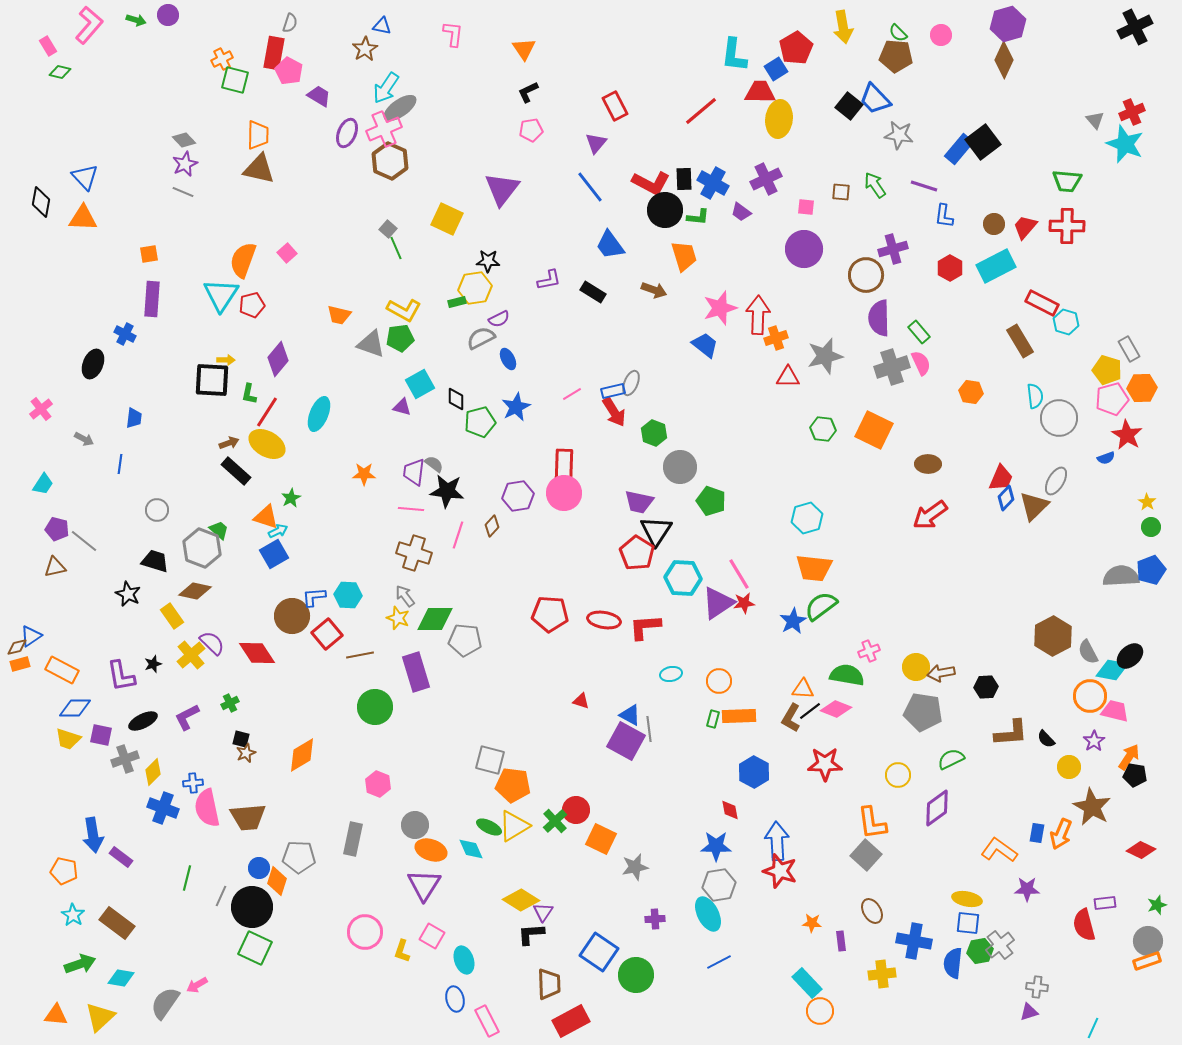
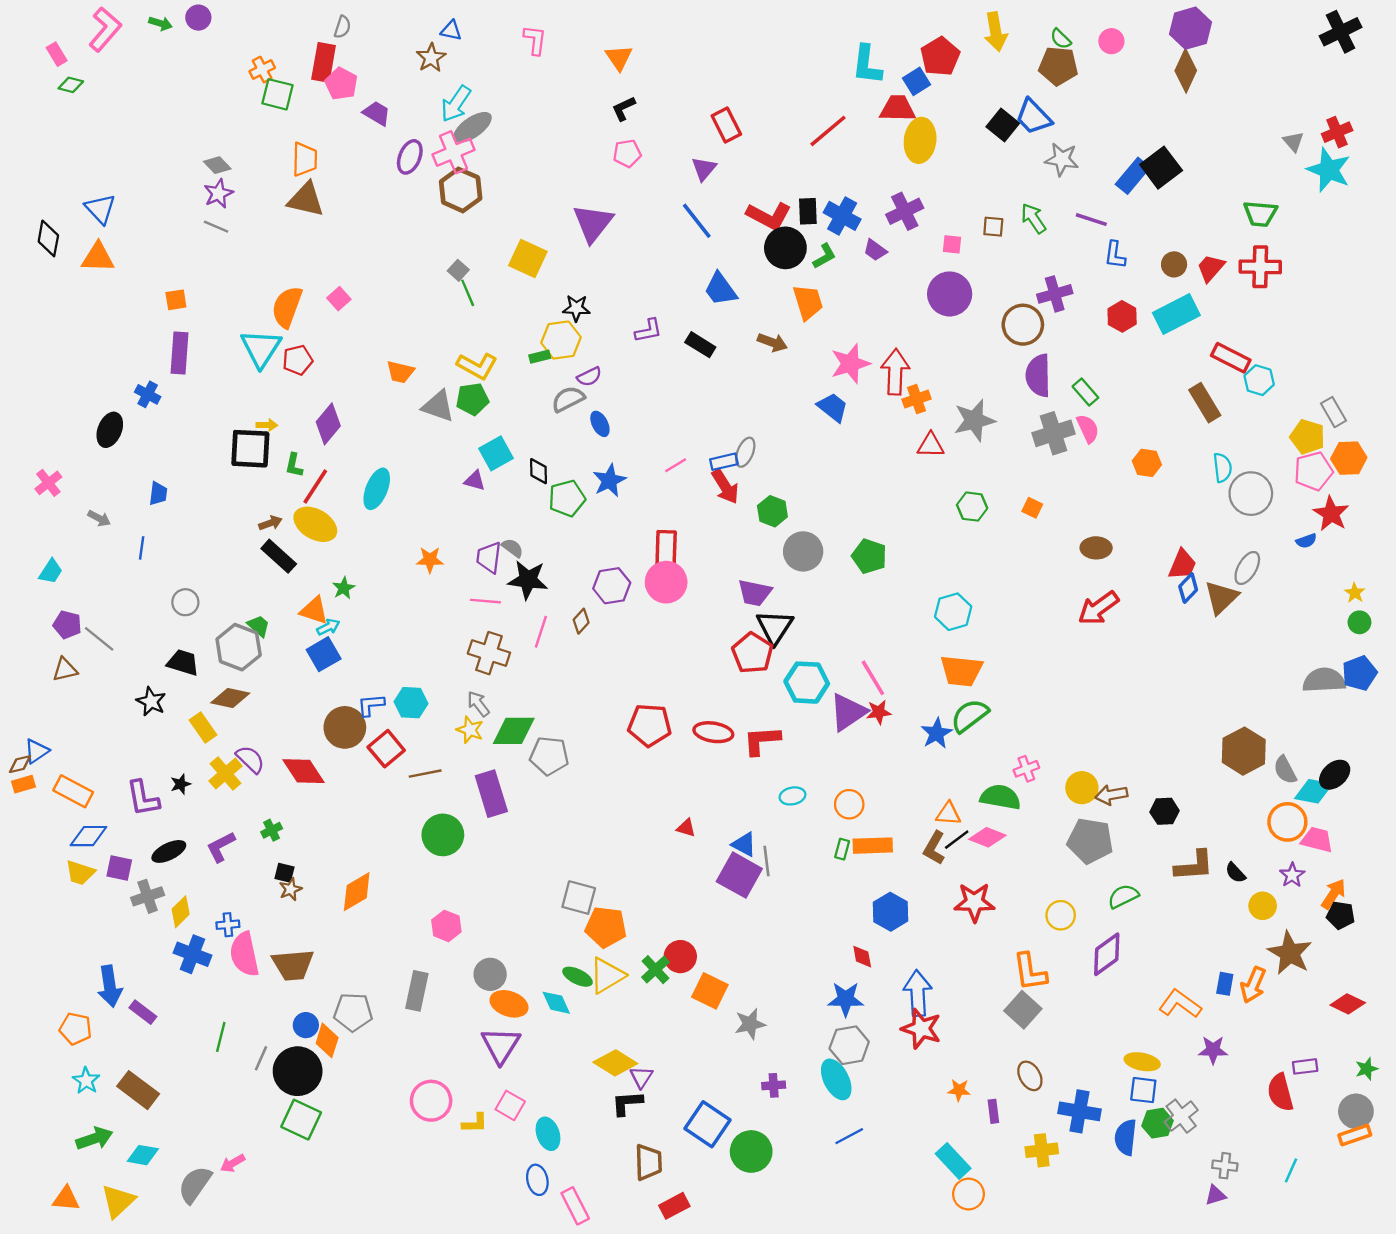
green L-shape: (698, 217) -> (824, 256), turned -35
orange square: (874, 430) -> (1032, 508), size x0.5
green pentagon: (711, 501) -> (869, 556), moved
yellow L-shape: (402, 951) -> (475, 1123), turned -110
red rectangle: (571, 1021) -> (674, 1206), size x0.7
cyan line: (1093, 1028) -> (1291, 1170), moved

